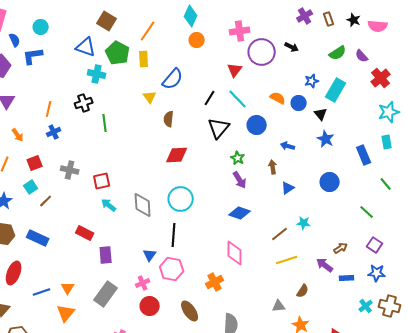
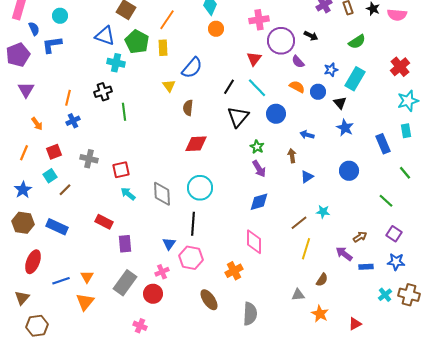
purple semicircle: (362, 56) -> (298, 62), moved
blue diamond: (240, 213) -> (259, 202), turned -35
yellow line: (287, 260) -> (306, 249), turned -55
red circle: (150, 306) -> (153, 294), moved

